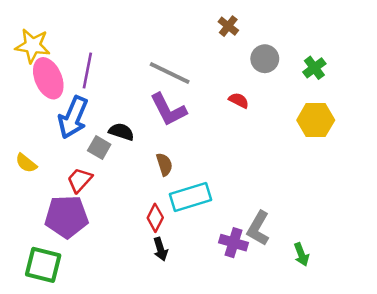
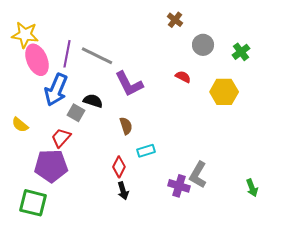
gray line: (170, 73) -> (97, 56), moved
yellow hexagon: (316, 120) -> (224, 92), moved
cyan rectangle: (190, 197) -> (146, 151), size x0.6
green arrow: (301, 254) -> (252, 188), moved

